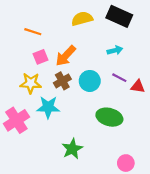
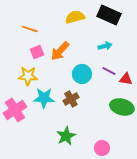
brown cross: (62, 81) -> (71, 99), moved
green ellipse: (109, 117) -> (122, 107), moved
pink circle: (126, 163) -> (102, 148), moved

